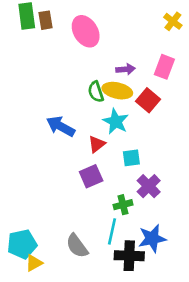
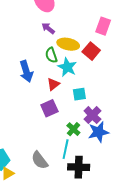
purple arrow: (126, 69) -> (48, 28), moved, turned -136
green semicircle: (96, 92) -> (51, 55), moved
blue arrow: (61, 126) -> (26, 71), turned -135
green cross: (123, 205) -> (73, 129), turned -32
blue star: (152, 238) -> (98, 132), moved

